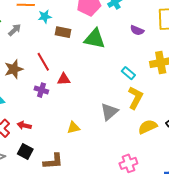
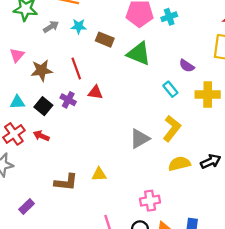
cyan star: (45, 17) -> (79, 26), moved
purple semicircle: (137, 30) -> (187, 66), moved
cyan rectangle: (128, 73) -> (170, 89), moved
yellow triangle: (74, 128) -> (99, 174), moved
black square: (25, 151) -> (43, 106), moved

